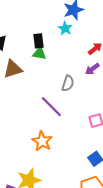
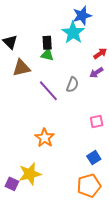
cyan star: (65, 28) -> (73, 33), size x1.6
purple line: (51, 107) -> (48, 91), moved

